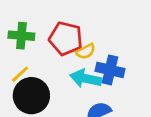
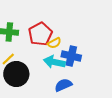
red pentagon: (66, 38) -> (40, 34), turned 30

